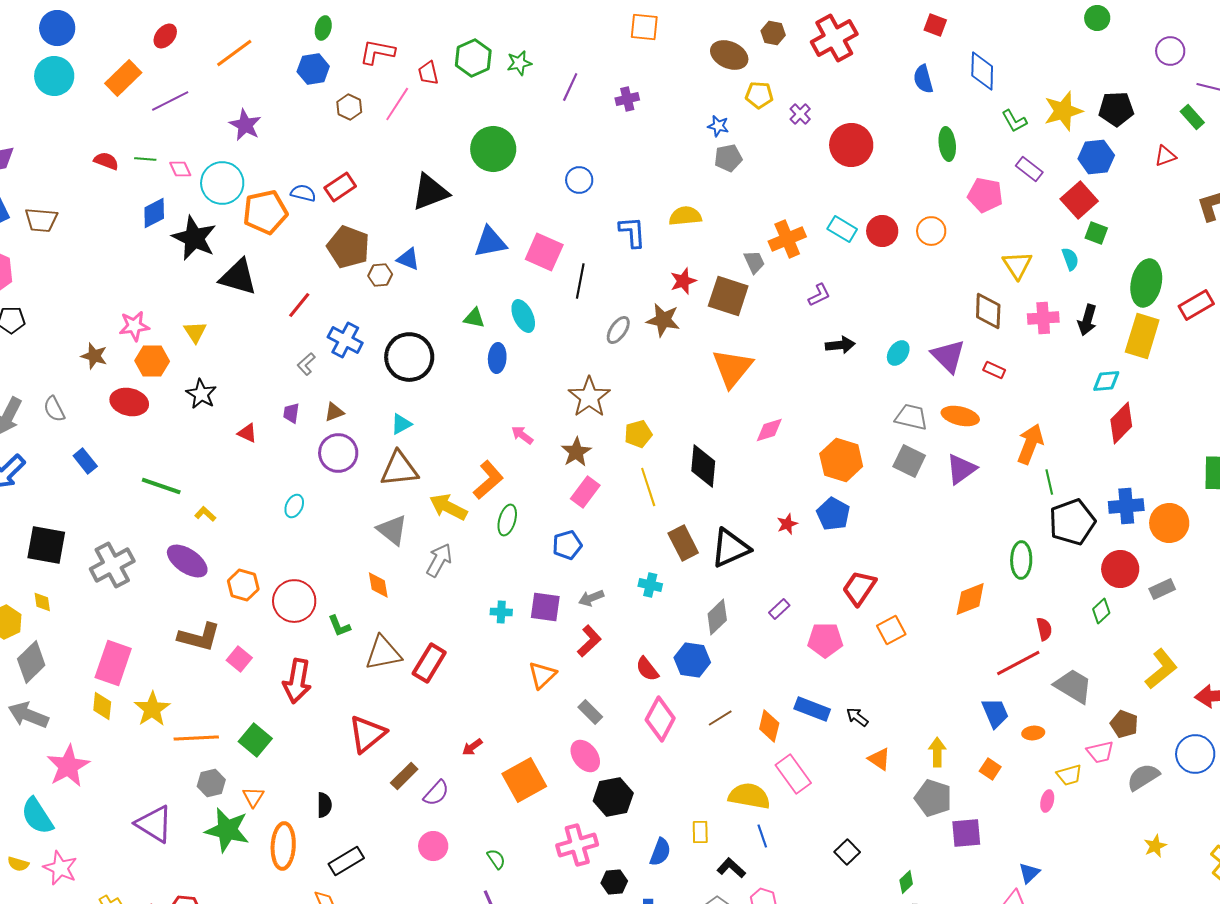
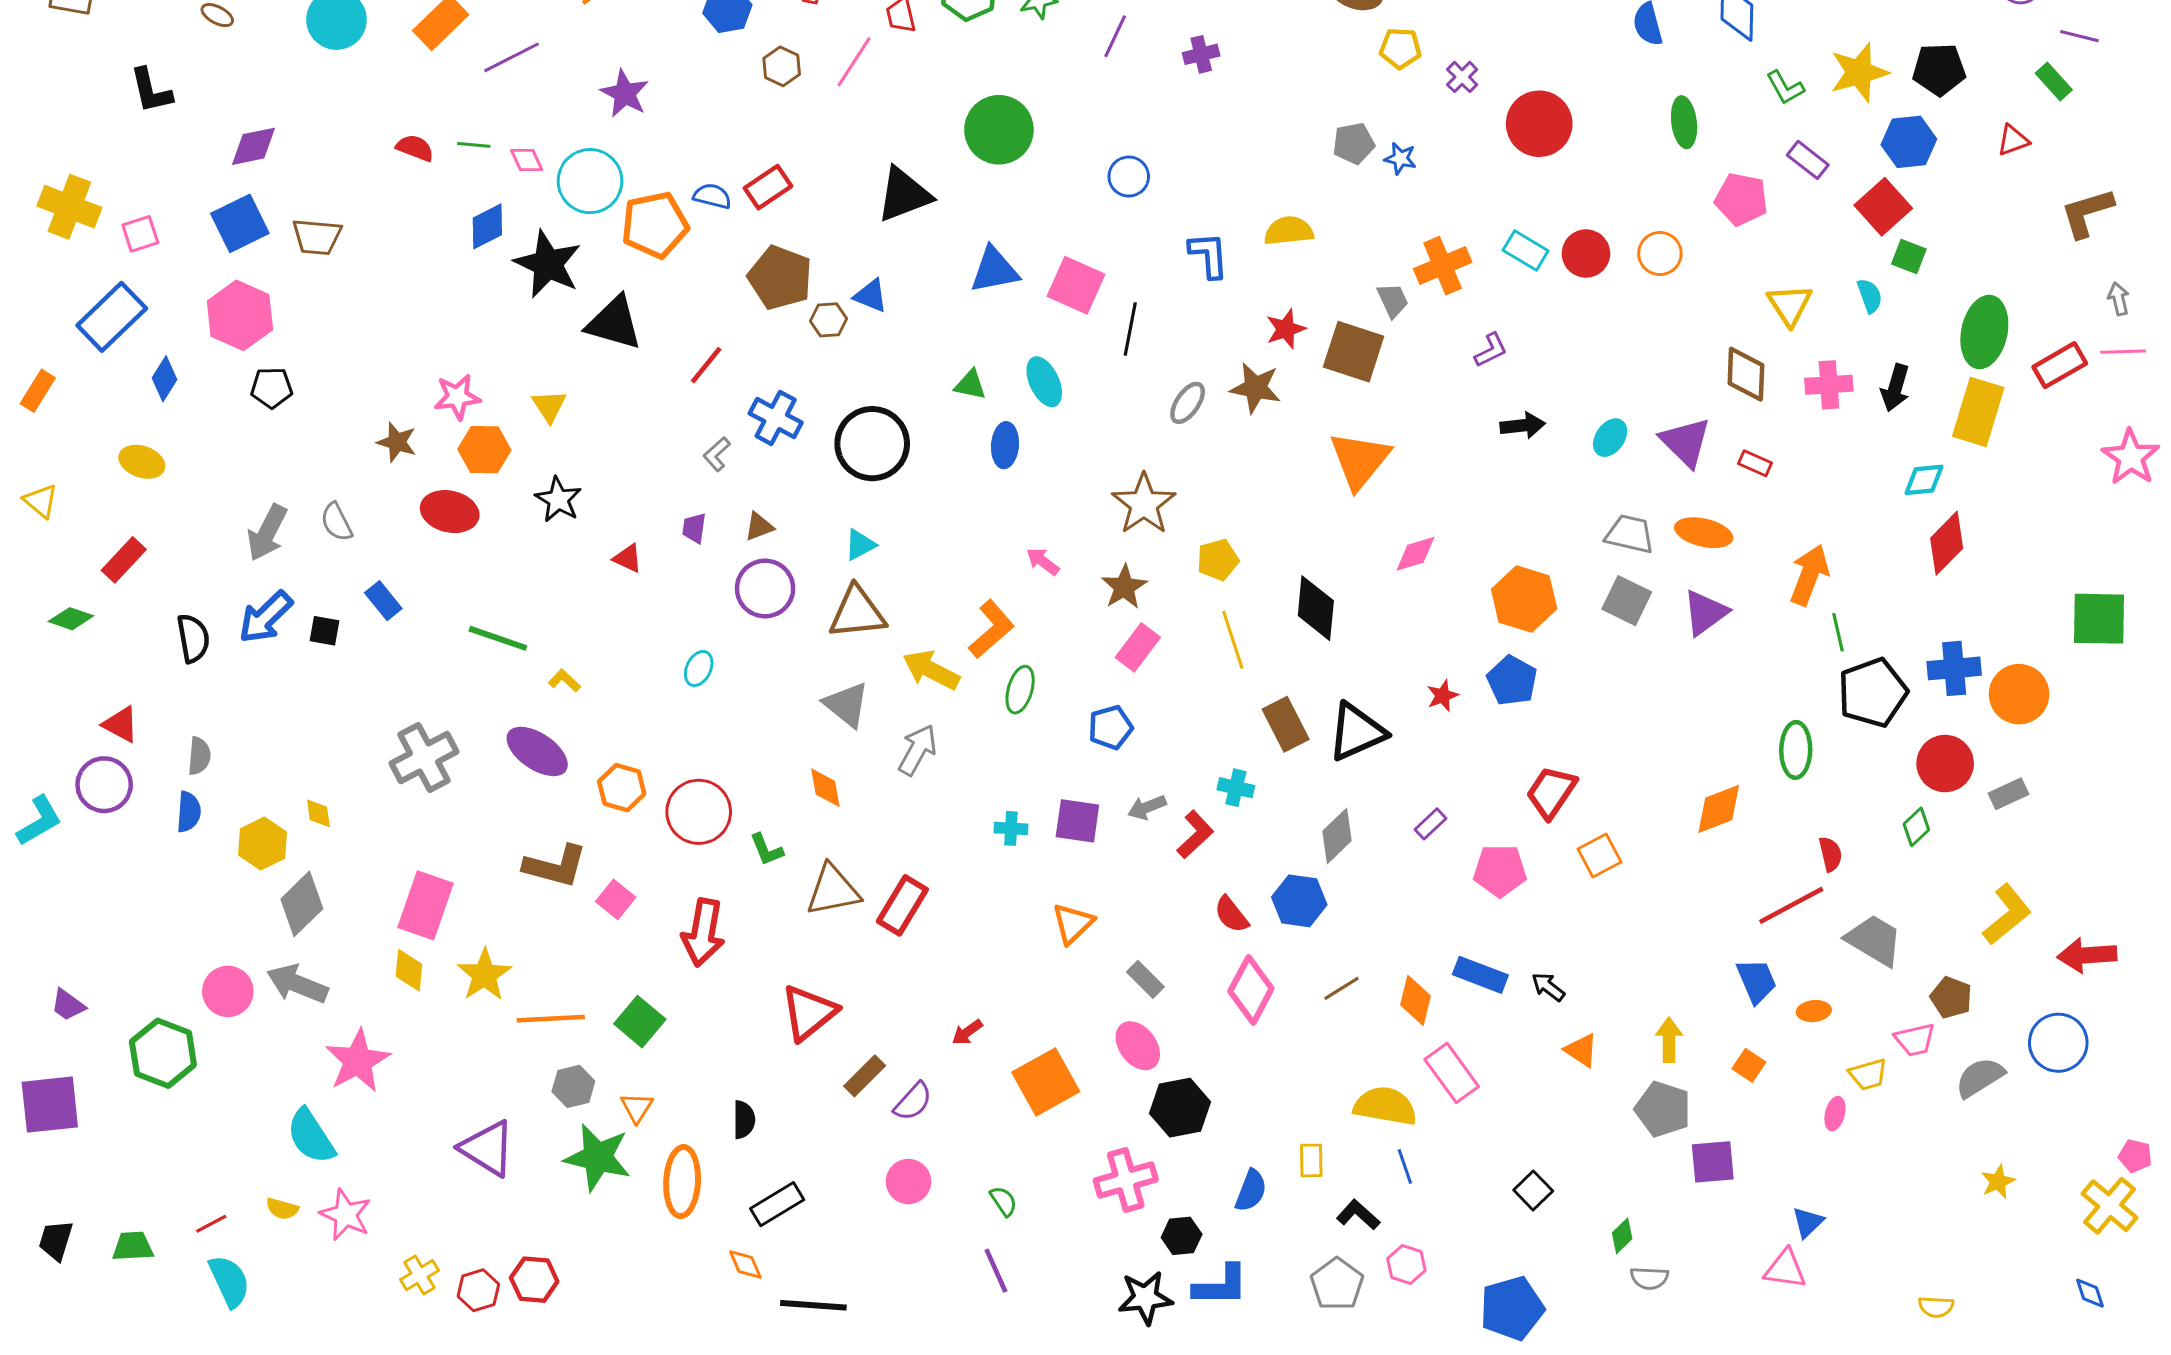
blue star: (718, 126) -> (1400, 158), moved
black square: (46, 545) -> (324, 631), moved, size x0.5
red L-shape: (589, 641) -> (1195, 834), moved

